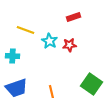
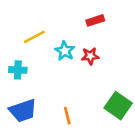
yellow line: (25, 30) -> (34, 37), turned -48

